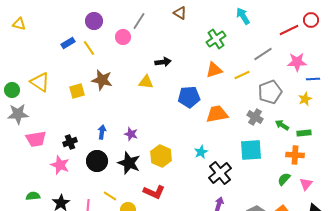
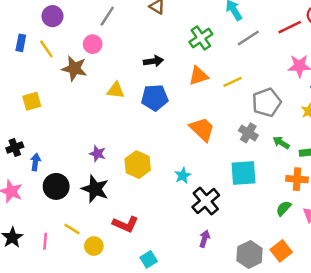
pink circle: (123, 37) -> (93, 44), moved
blue rectangle: (68, 43) -> (21, 43), turned -48
gray line: (263, 54) -> (248, 38), moved
black arrow: (163, 62) -> (153, 61), moved
brown star: (102, 80) -> (74, 68), moved
blue pentagon: (189, 97) -> (155, 98), moved
orange trapezoid: (217, 114) -> (202, 129), turned 55
blue arrow: (102, 132) -> (35, 162), moved
black cross: (70, 142) -> (15, 148), moved
yellow hexagon: (161, 156) -> (138, 165), moved

